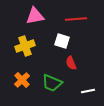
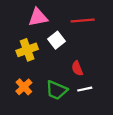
white square: (62, 41) -> (56, 40), moved, turned 35
white line: (88, 91) -> (85, 89), moved

